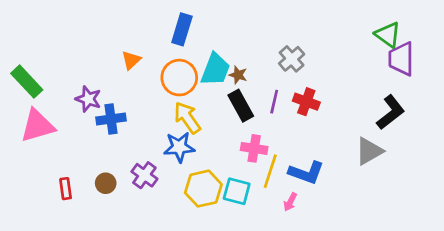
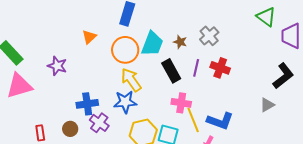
green triangle: (388, 35) -> (266, 17), moved
brown star: (238, 75) -> (180, 42), moved
blue cross: (111, 119) -> (87, 104), moved
gray triangle: (369, 151) -> (267, 105), size x0.7
yellow line: (270, 171) -> (193, 120), turned -40

